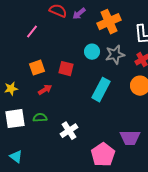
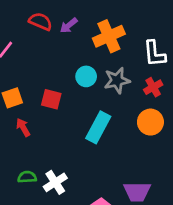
red arrow: (45, 90) -> (23, 127), turned -88
green semicircle: (40, 118) -> (27, 177), moved

